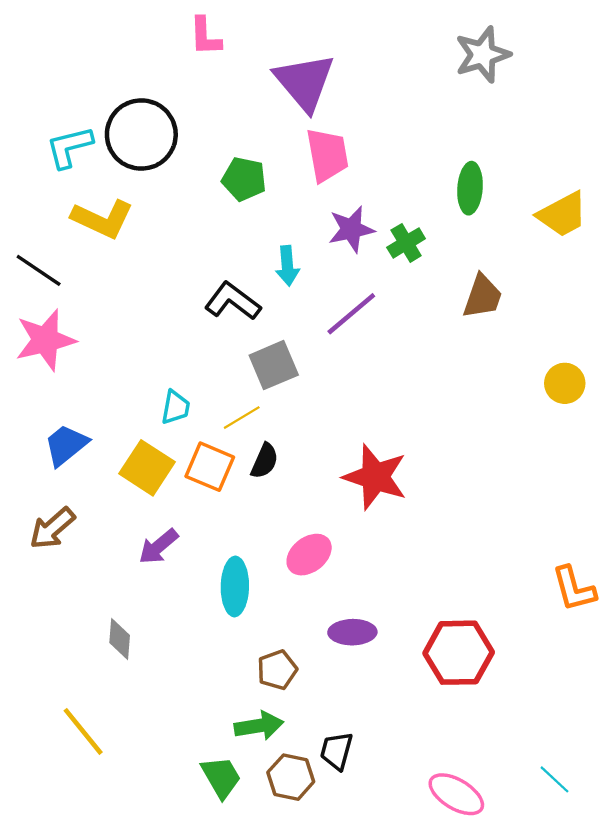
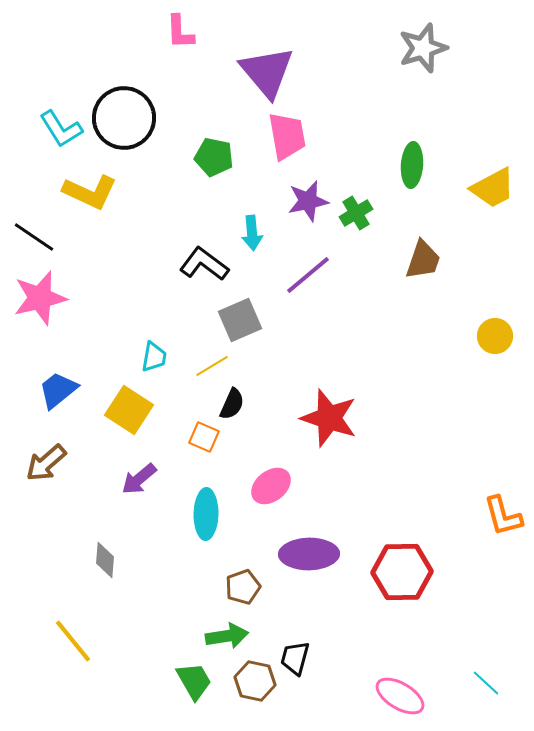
cyan L-shape: (69, 147) -> (61, 129), turned -108
orange square: (210, 467) -> (204, 437), moved, size x0.7
purple ellipse: (352, 632) -> (309, 554), size x1.4

